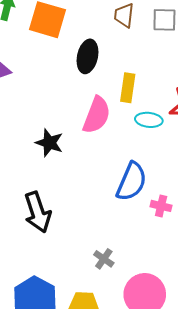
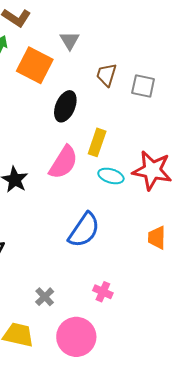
pink cross: (161, 206) -> (103, 292), moved

